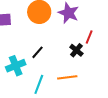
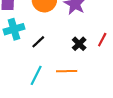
red line: (89, 37) -> (102, 40), moved
cyan cross: (16, 66) -> (14, 29), moved

